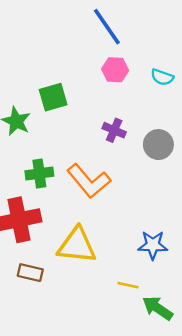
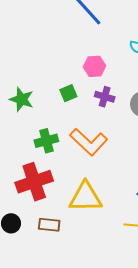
pink hexagon: (115, 70) -> (95, 66), moved
green square: (53, 97) -> (68, 93), moved, size x0.7

